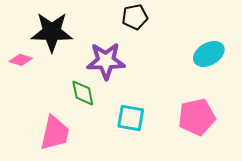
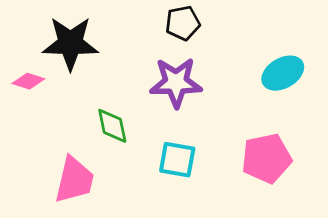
purple star: (106, 61) -> (176, 83), moved

